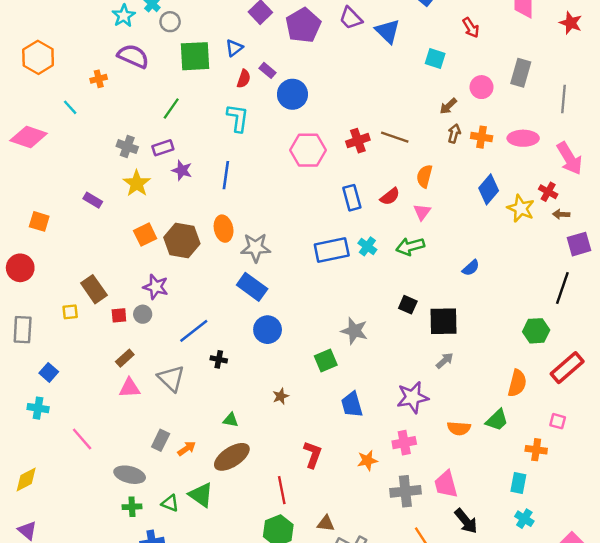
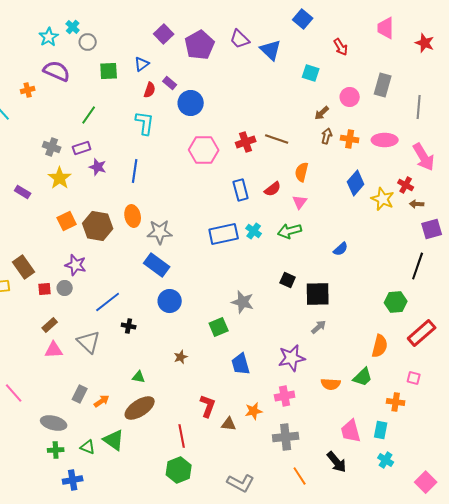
green square: (195, 56) -> (109, 71), size x0.7
pink trapezoid: (446, 484) -> (351, 431), moved
brown triangle: (326, 523) -> (229, 424), moved

